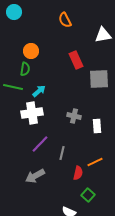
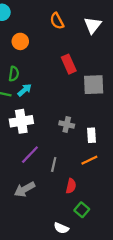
white triangle: (103, 35) -> (93, 25), moved, turned -42
orange circle: (31, 51) -> (20, 41), moved
cyan arrow: (39, 91) -> (25, 90), moved
orange line: (95, 162) -> (89, 160), moved

